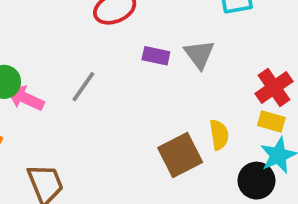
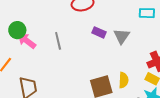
gray line: (83, 87) -> (58, 41), turned -60

